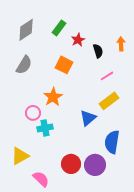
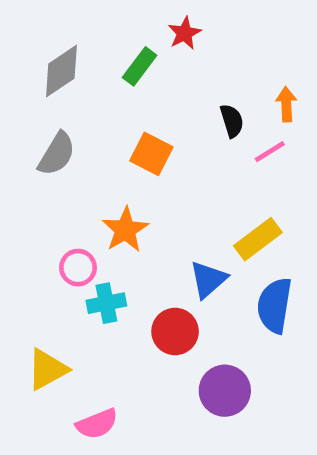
red star: (78, 40) -> (185, 33), moved
pink line: (107, 76) -> (270, 152), moved
blue semicircle: (112, 142) -> (275, 305), moved
red circle: (71, 164) -> (175, 331), moved
pink semicircle: (41, 179) -> (97, 424), turned 114

